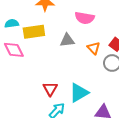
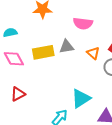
yellow rectangle: (34, 32) -> (43, 52), moved
red triangle: (50, 89) -> (18, 94), moved, turned 35

